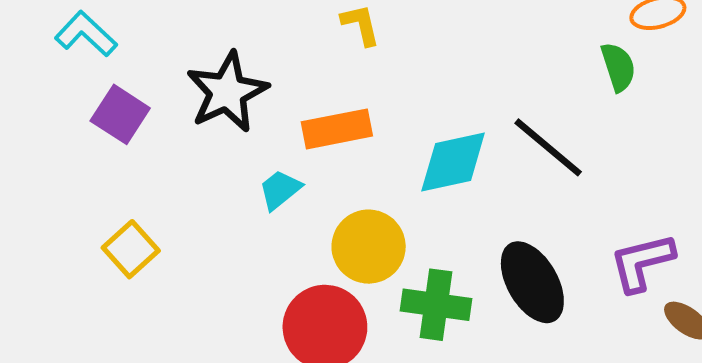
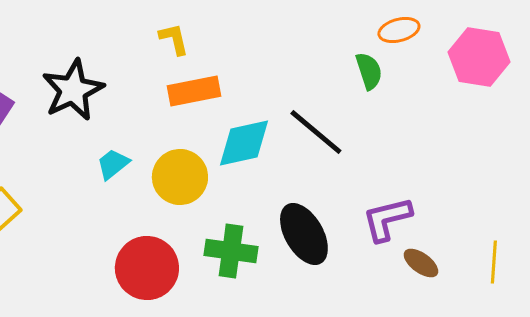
orange rectangle: (337, 129) -> (194, 91), moved
yellow circle: (369, 247) -> (180, 177), moved

